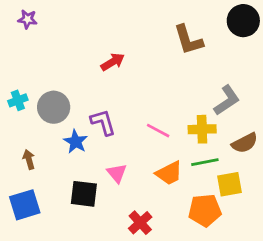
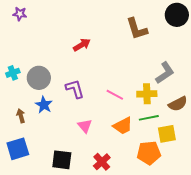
blue star: (76, 142) -> (44, 105), moved
black square: (84, 194) -> (62, 160), moved

